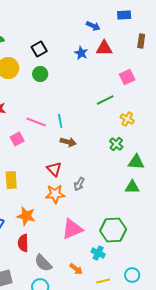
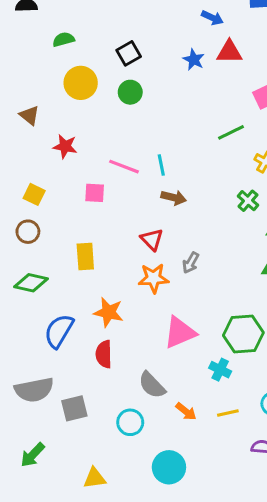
pink square: (17, 139) -> (95, 193), turned 32
gray semicircle: (43, 263) -> (152, 385), moved
orange arrow: (76, 269) -> (186, 411), moved

